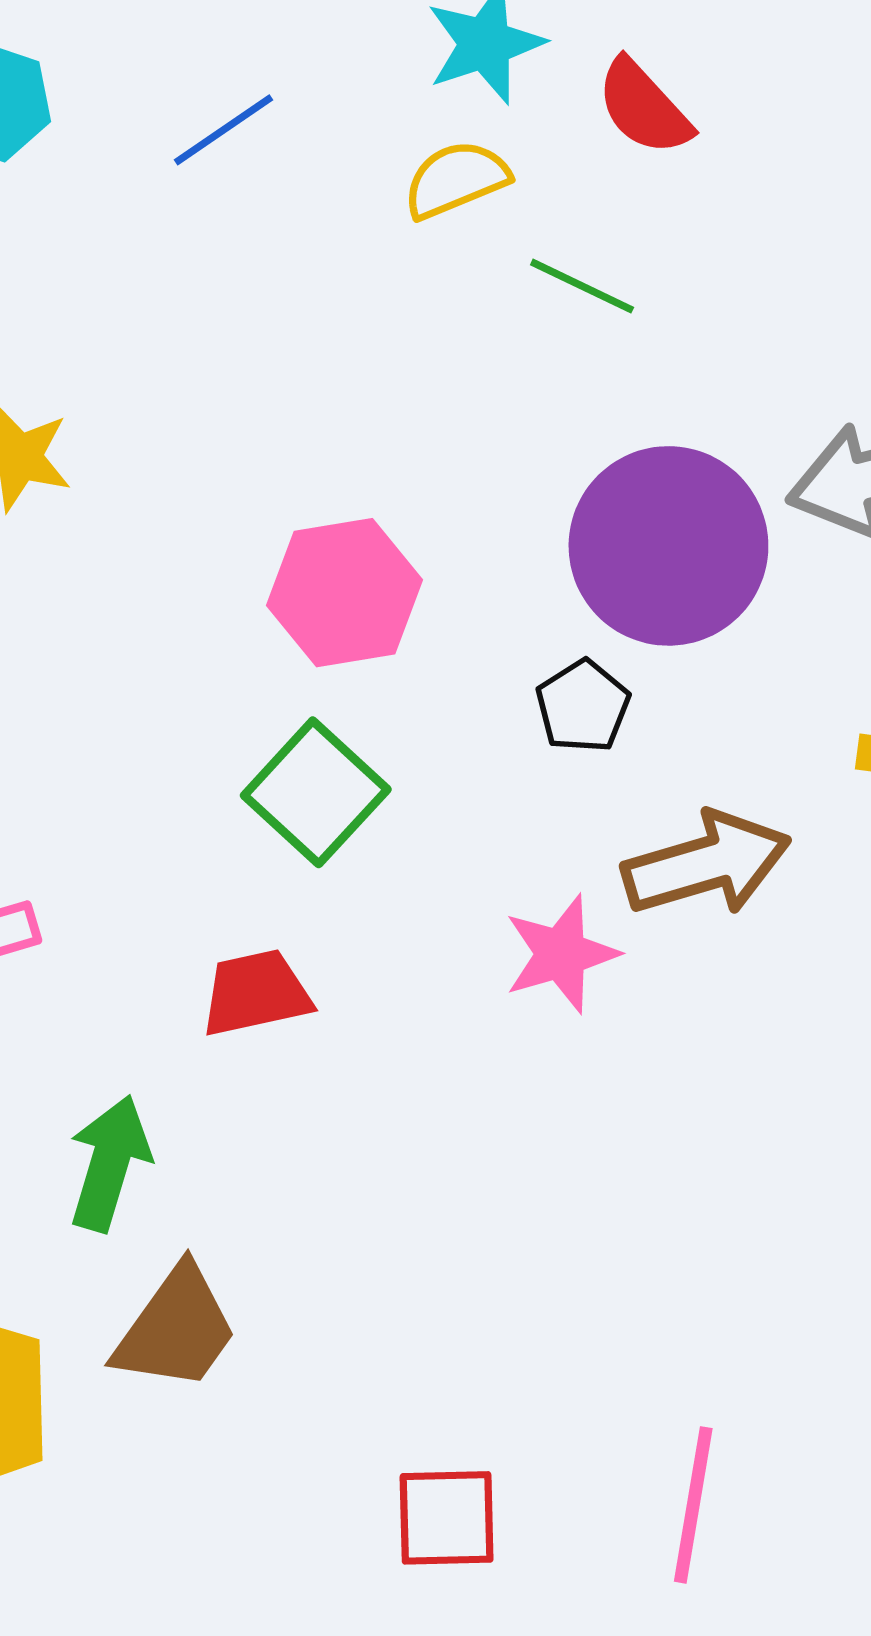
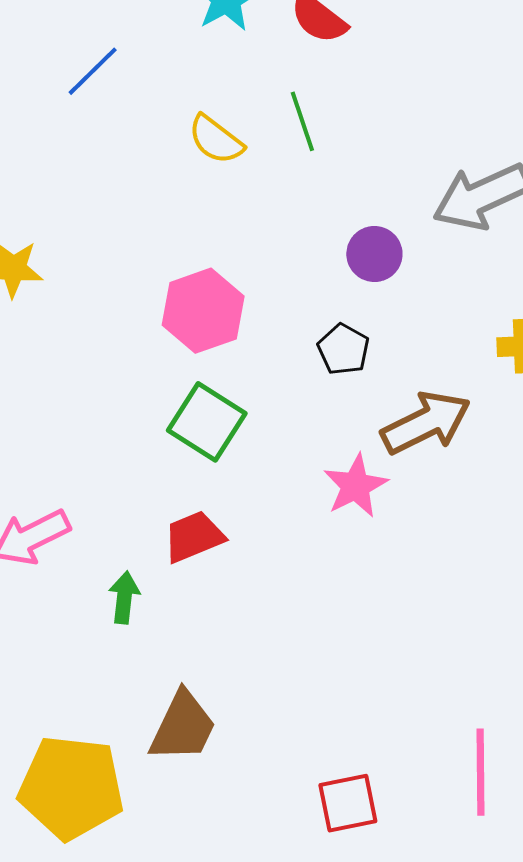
yellow semicircle: (456, 179) -> (216, 140), moved, turned -110
green line: (582, 286) -> (302, 121), turned 56
purple circle: (668, 546) -> (374, 254), size x0.5
green arrow: (109, 1163) -> (124, 598), moved, size x0.7

